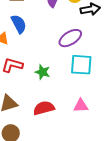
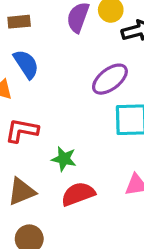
green star: (43, 72) -> (64, 159), moved

